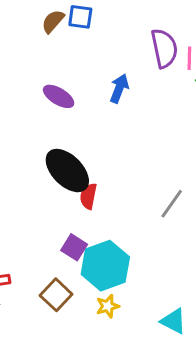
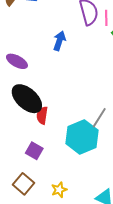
purple ellipse: (59, 96) -> (17, 61), moved
cyan hexagon: (105, 266) -> (82, 137), moved

